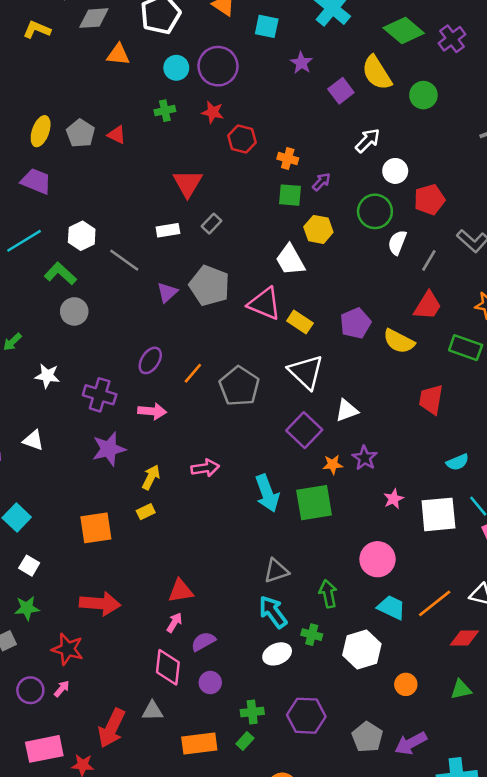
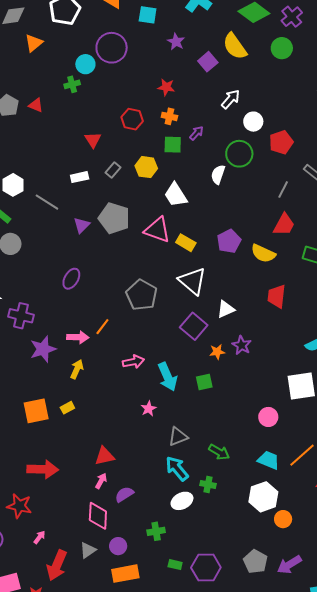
orange triangle: (118, 55) -> (34, 43), turned -42
cyan circle: (176, 68) -> (85, 64), moved
green circle: (423, 95) -> (282, 48), moved
red star: (213, 112) -> (166, 87), moved
red hexagon: (242, 139) -> (132, 119), moved
red triangle: (188, 183) -> (93, 140), size x0.7
yellow hexagon: (318, 229) -> (146, 167), moved
white semicircle: (397, 242) -> (218, 174), moved
orange line: (193, 373) -> (102, 327), moved
purple cross: (100, 395) -> (21, 316), moved
red trapezoid: (431, 399) -> (277, 296), moved
pink arrow: (152, 411) -> (78, 337), moved
pink arrow: (205, 468) -> (133, 362), moved
pink star: (394, 499) -> (149, 409), moved
green square: (314, 503) -> (204, 382), size x0.6
yellow rectangle: (146, 512) -> (67, 408), moved
pink circle: (378, 559) -> (268, 417), moved, size x0.7
green arrow: (328, 594) -> (219, 452), turned 135
white hexagon: (362, 649) -> (263, 497), moved
purple circle: (210, 683) -> (118, 546), moved
pink arrow: (62, 689) -> (39, 537), moved
gray triangle: (152, 711) -> (88, 550), turned -30
green cross: (252, 712) -> (156, 531), moved
purple hexagon: (306, 716) -> (206, 567), moved
green rectangle: (245, 741) -> (175, 565), moved, turned 64

